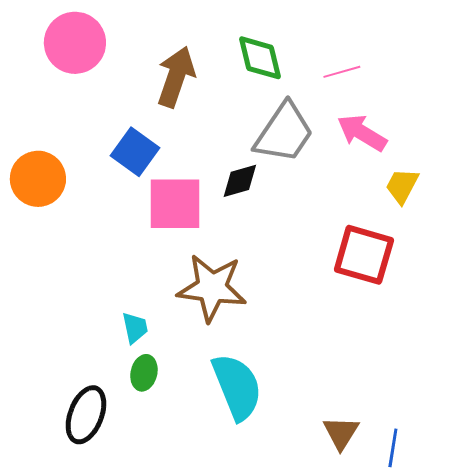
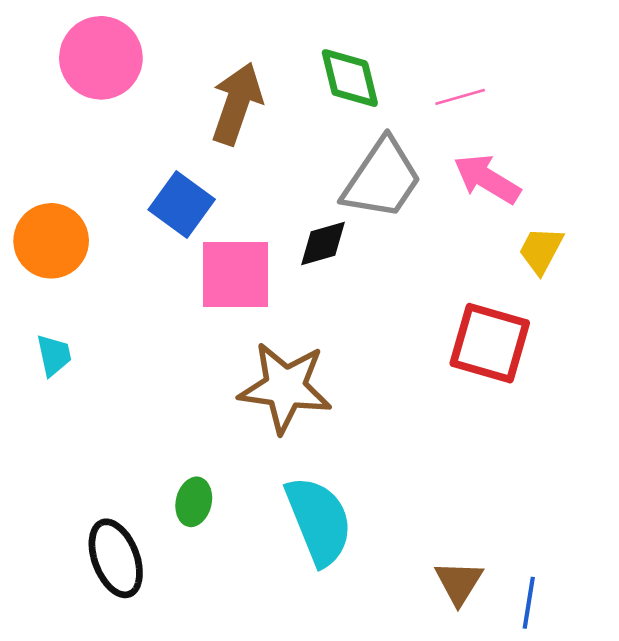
cyan trapezoid: (135, 328) -> (54, 355), moved
black ellipse: (86, 415) -> (116, 558), turned -42

